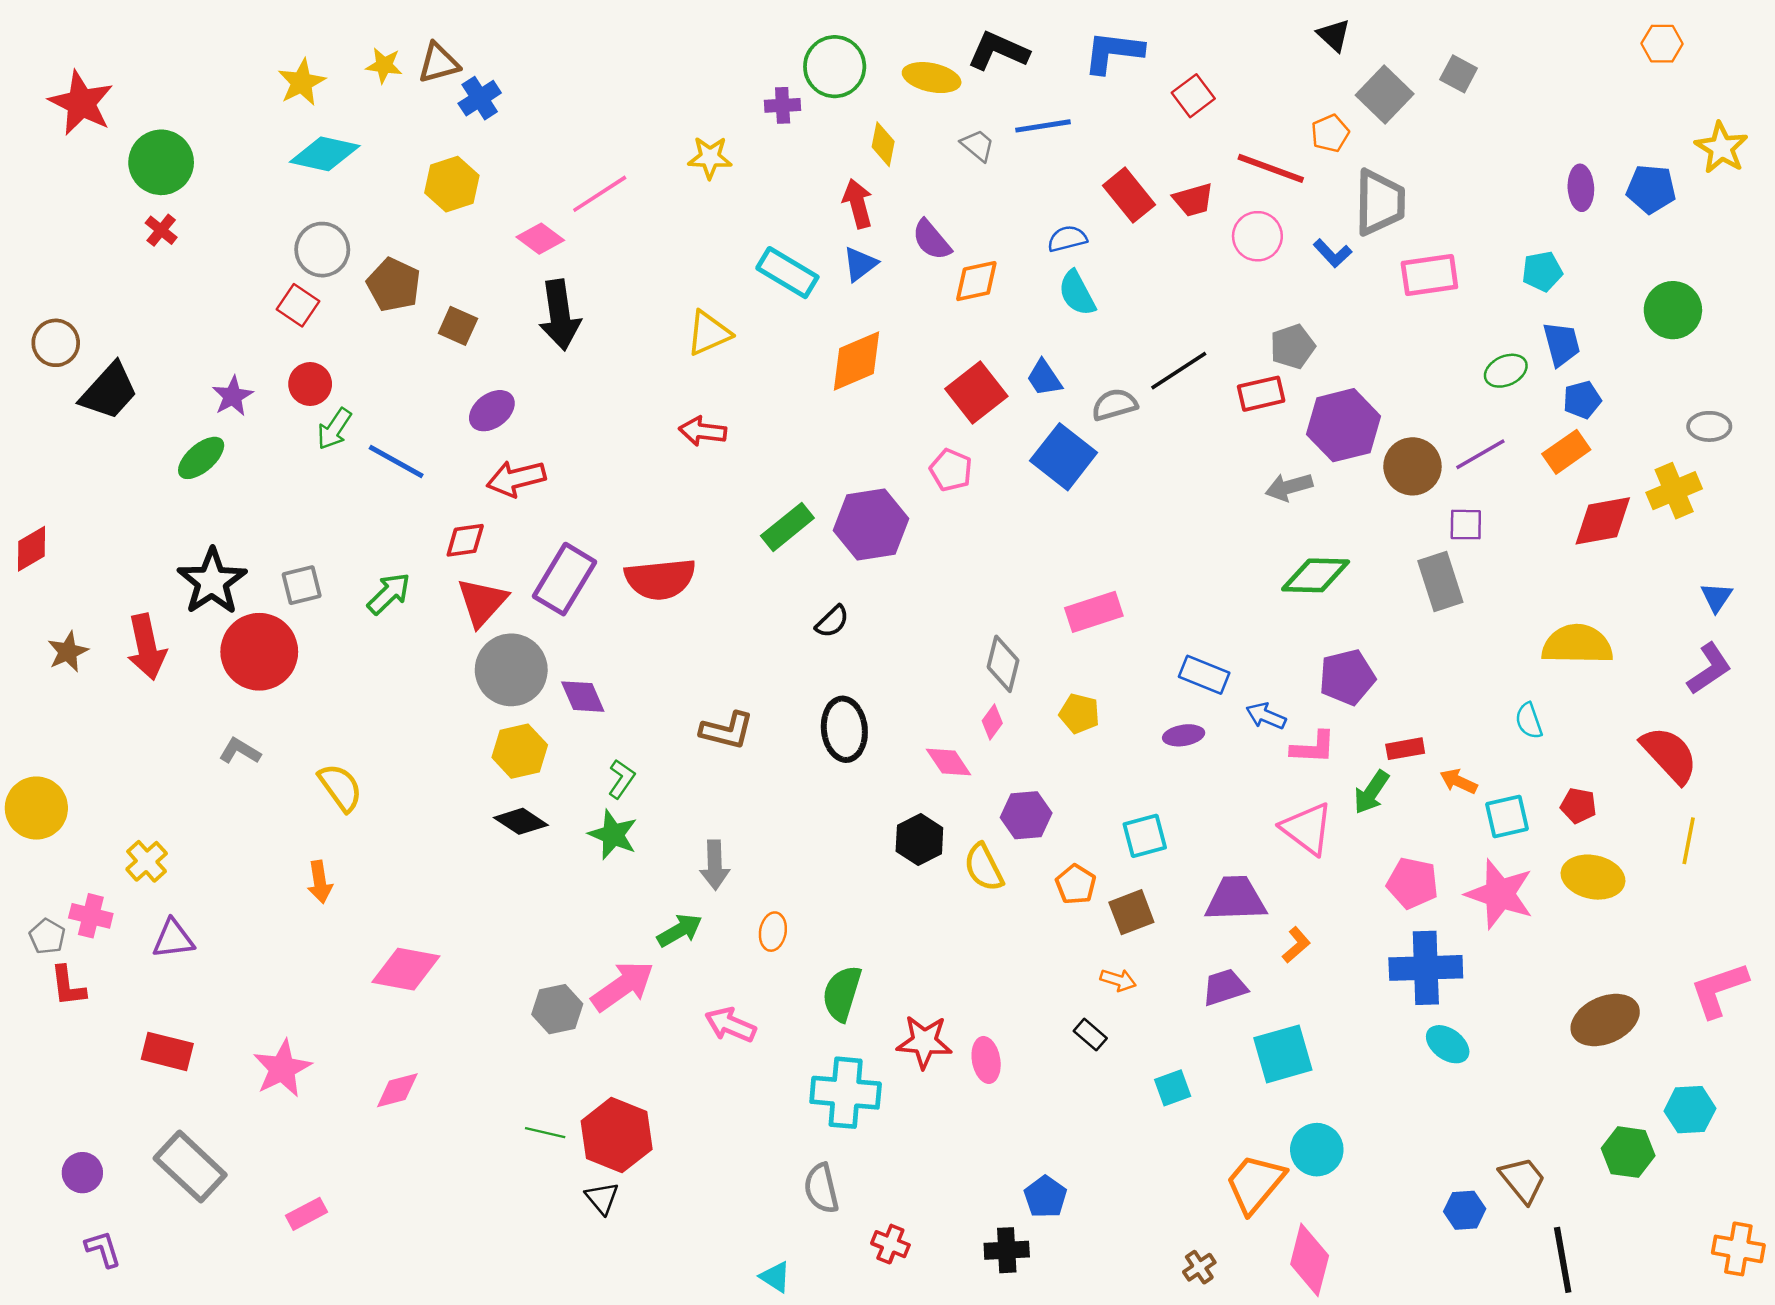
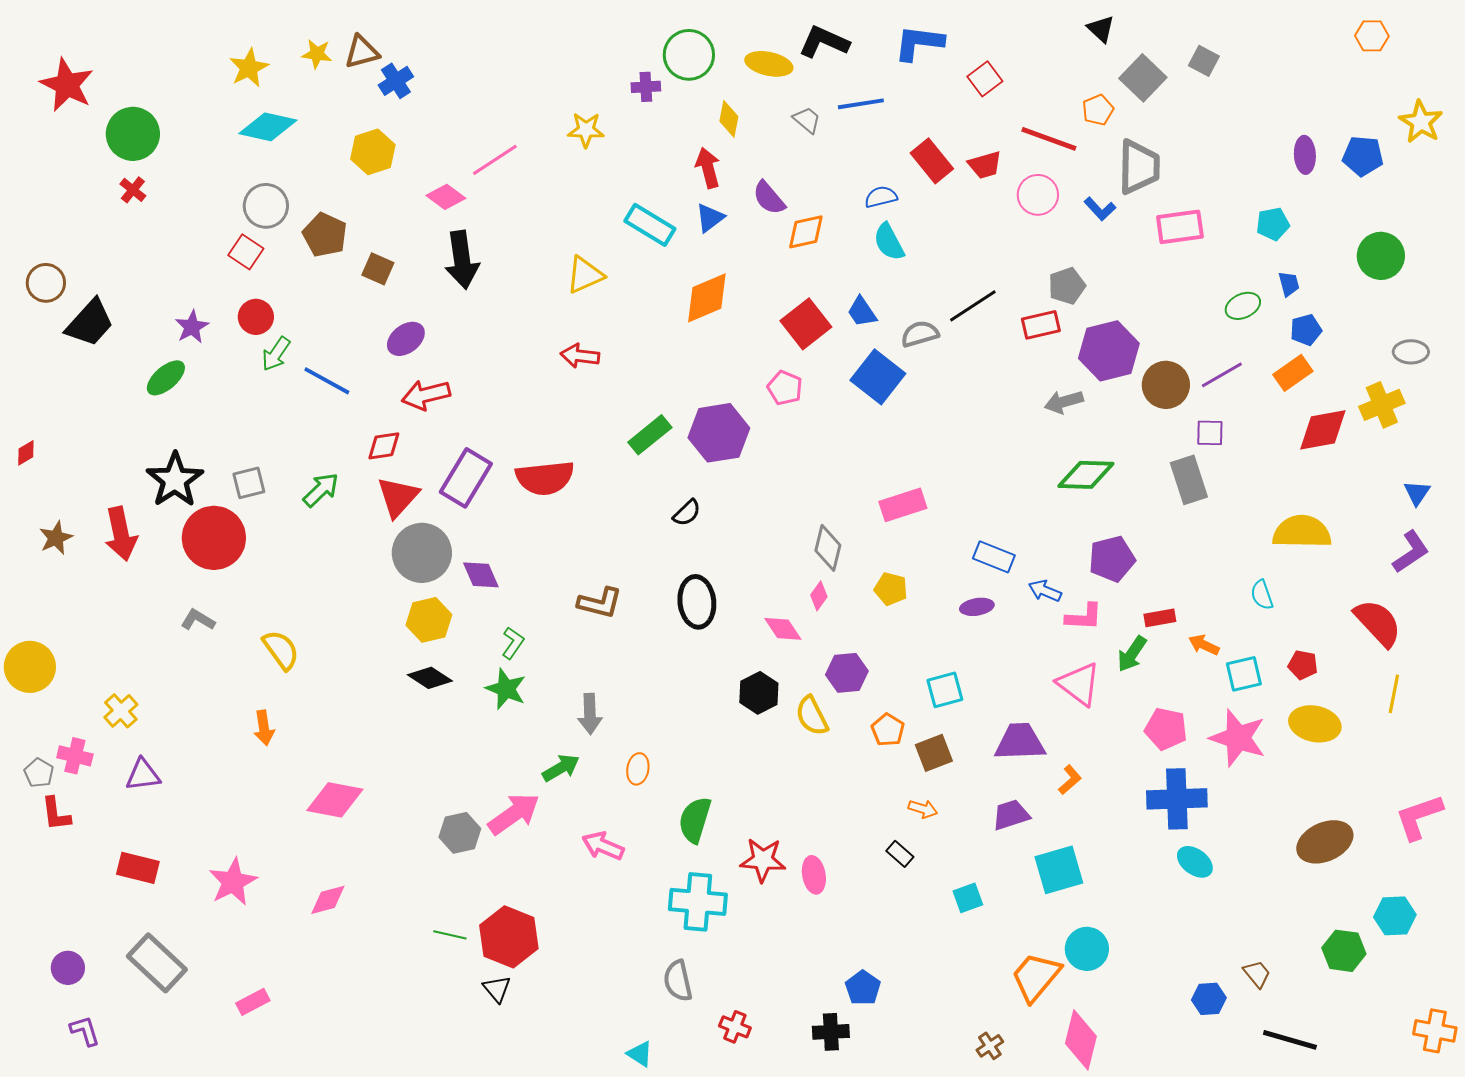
blue trapezoid: (1561, 344) -> (1289, 284), size x0.7
red diamond: (32, 549) -> (26, 453), size x0.7
brown trapezoid: (1523, 1180) -> (1257, 974), size x0.7
black line: (1563, 1260) -> (1290, 1040), turned -64

